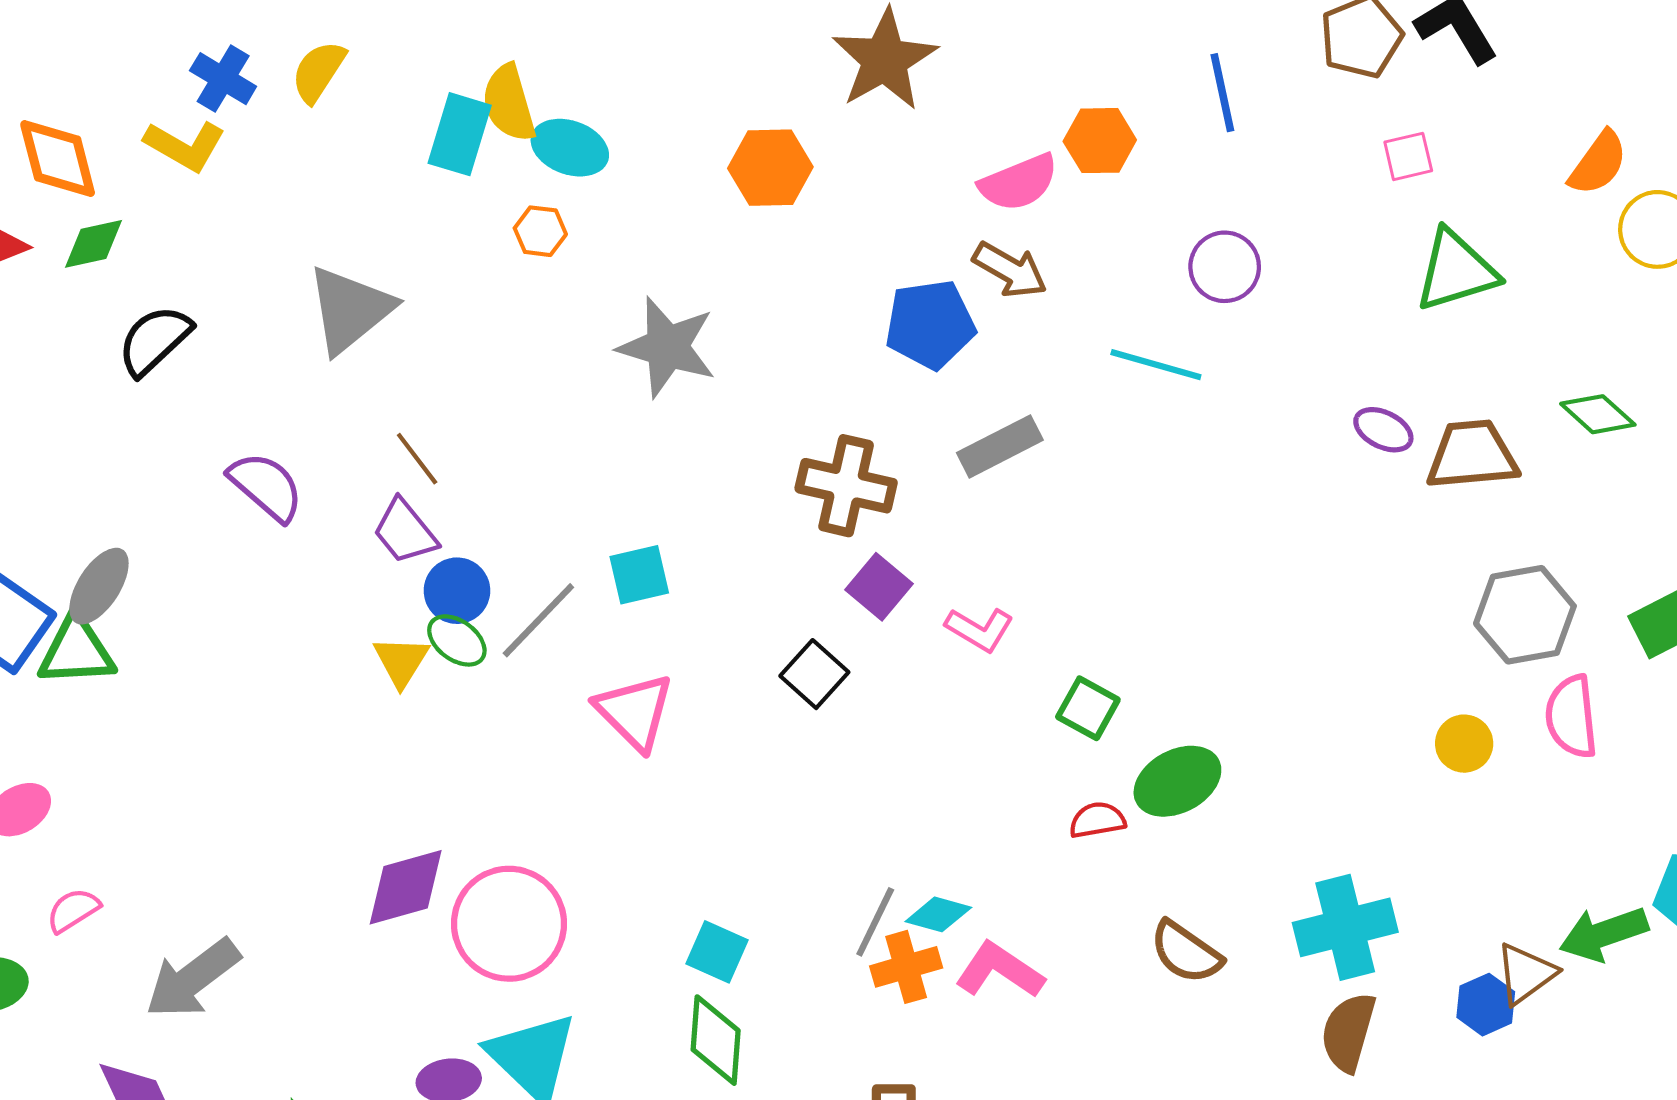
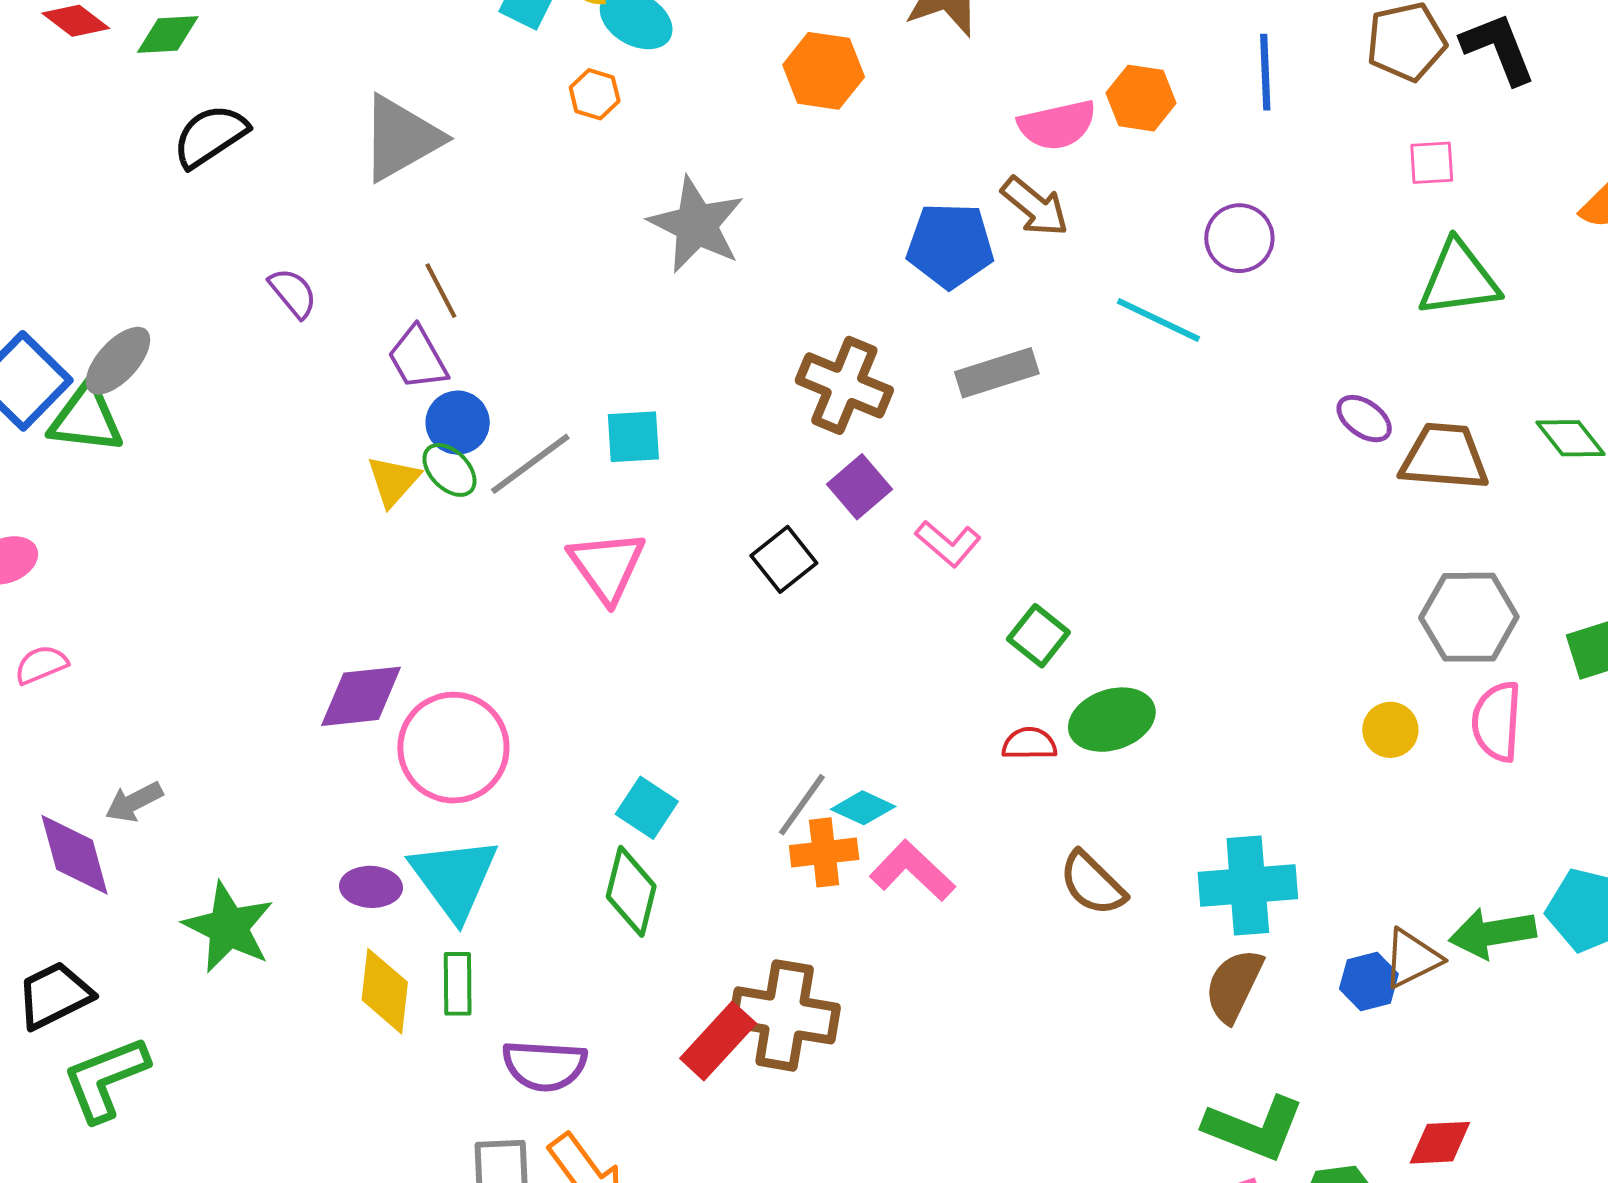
purple semicircle: (266, 486) -> (293, 293), size x0.7
gray arrow: (193, 979) -> (134, 802), moved, size x0.6

